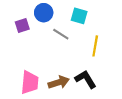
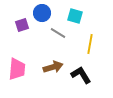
pink trapezoid: (30, 82) -> (17, 69), moved
brown arrow: (59, 82) -> (53, 67), moved

